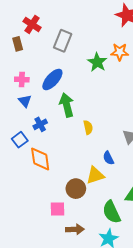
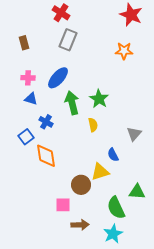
red cross: (32, 24) -> (61, 13), moved
green star: (97, 62) -> (99, 99), moved
blue triangle: (25, 101) -> (31, 99), turned -32
blue cross: (40, 124) -> (46, 122), turned -32

